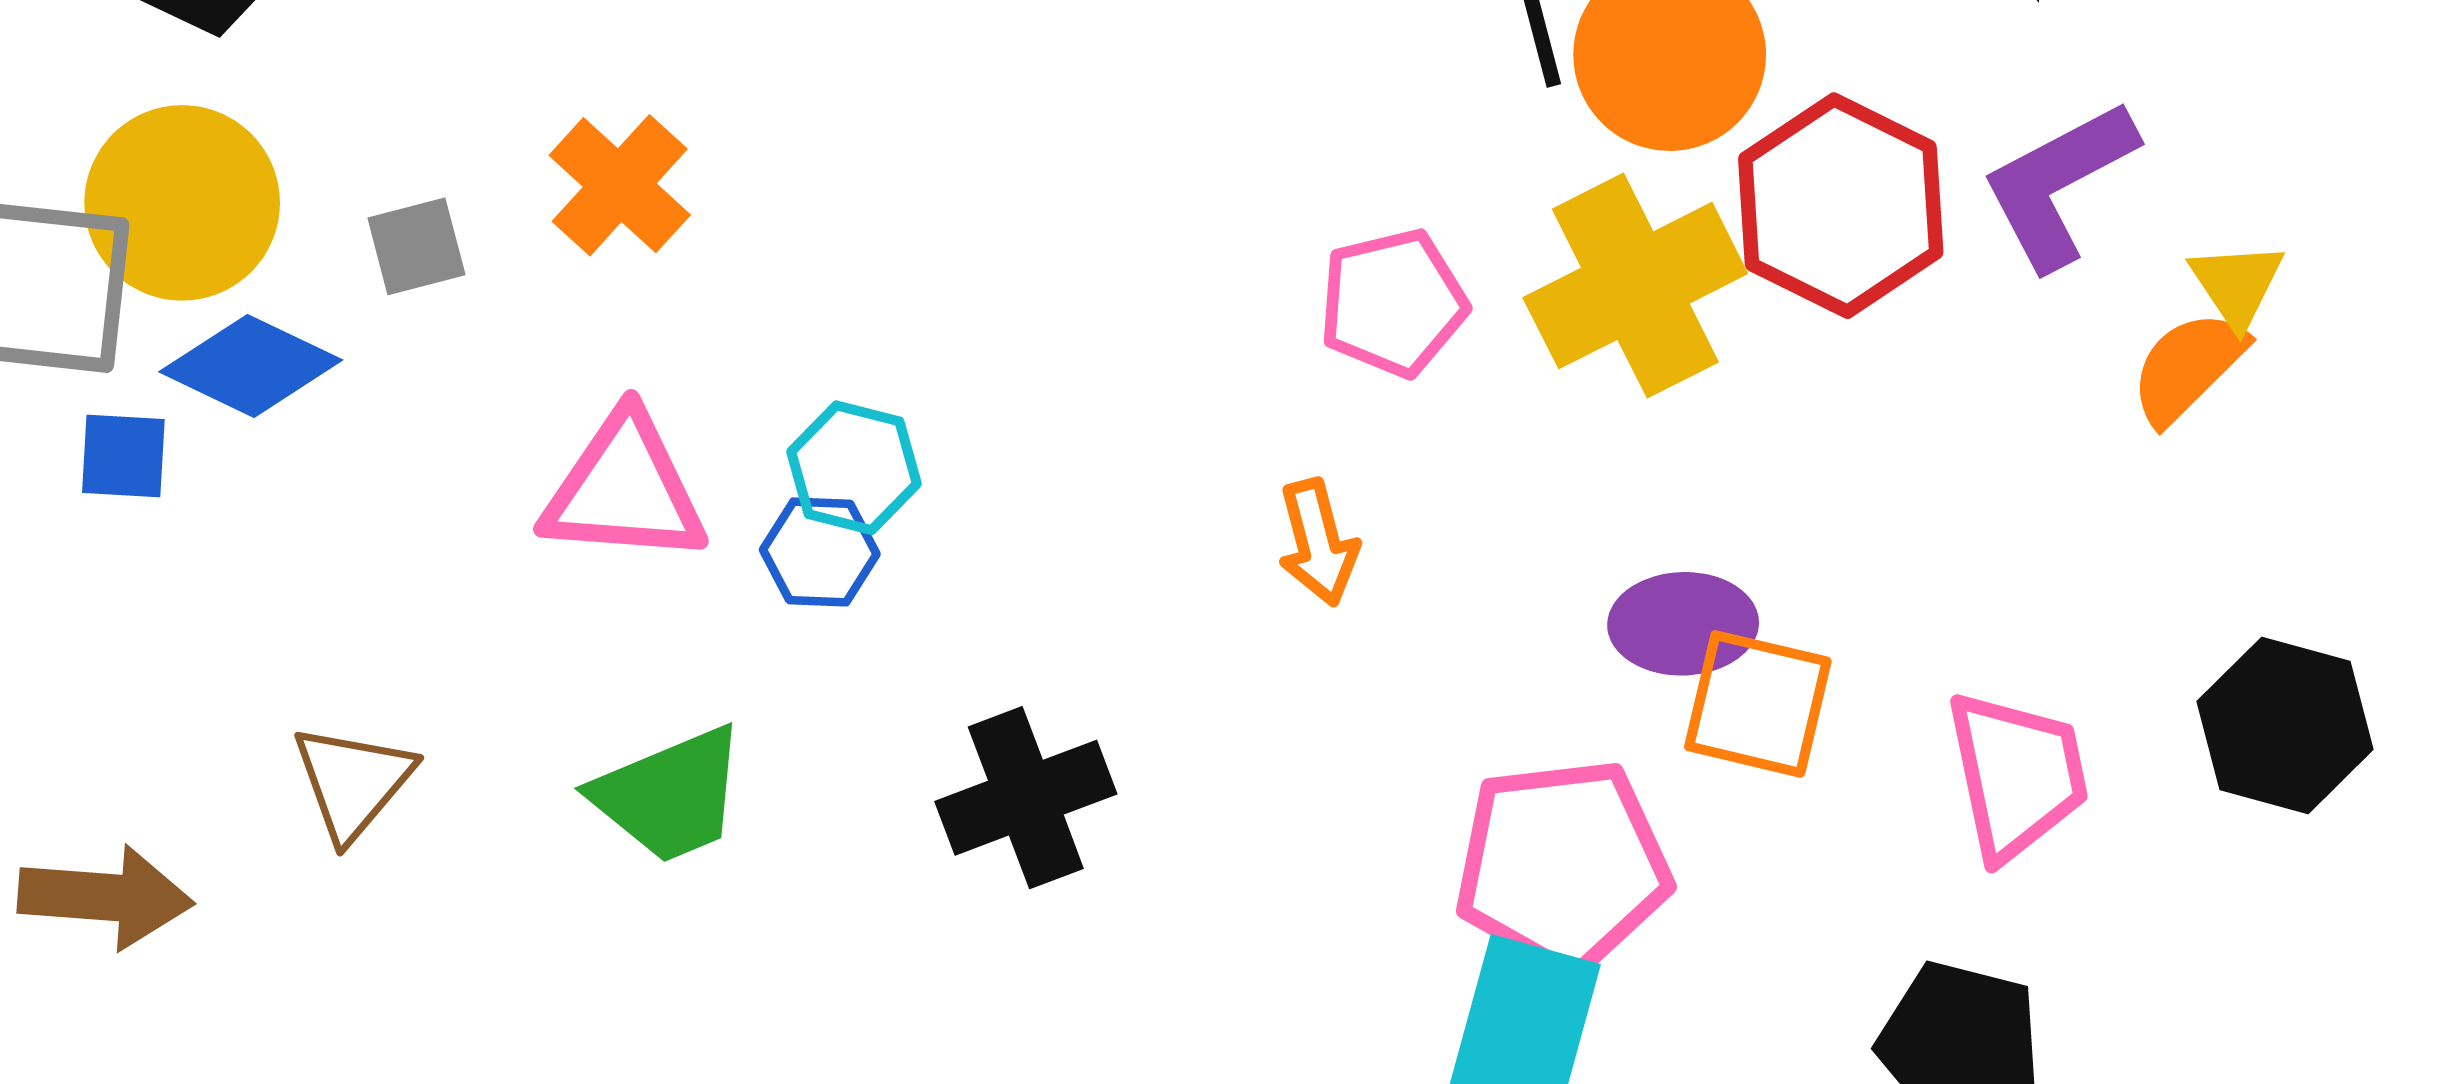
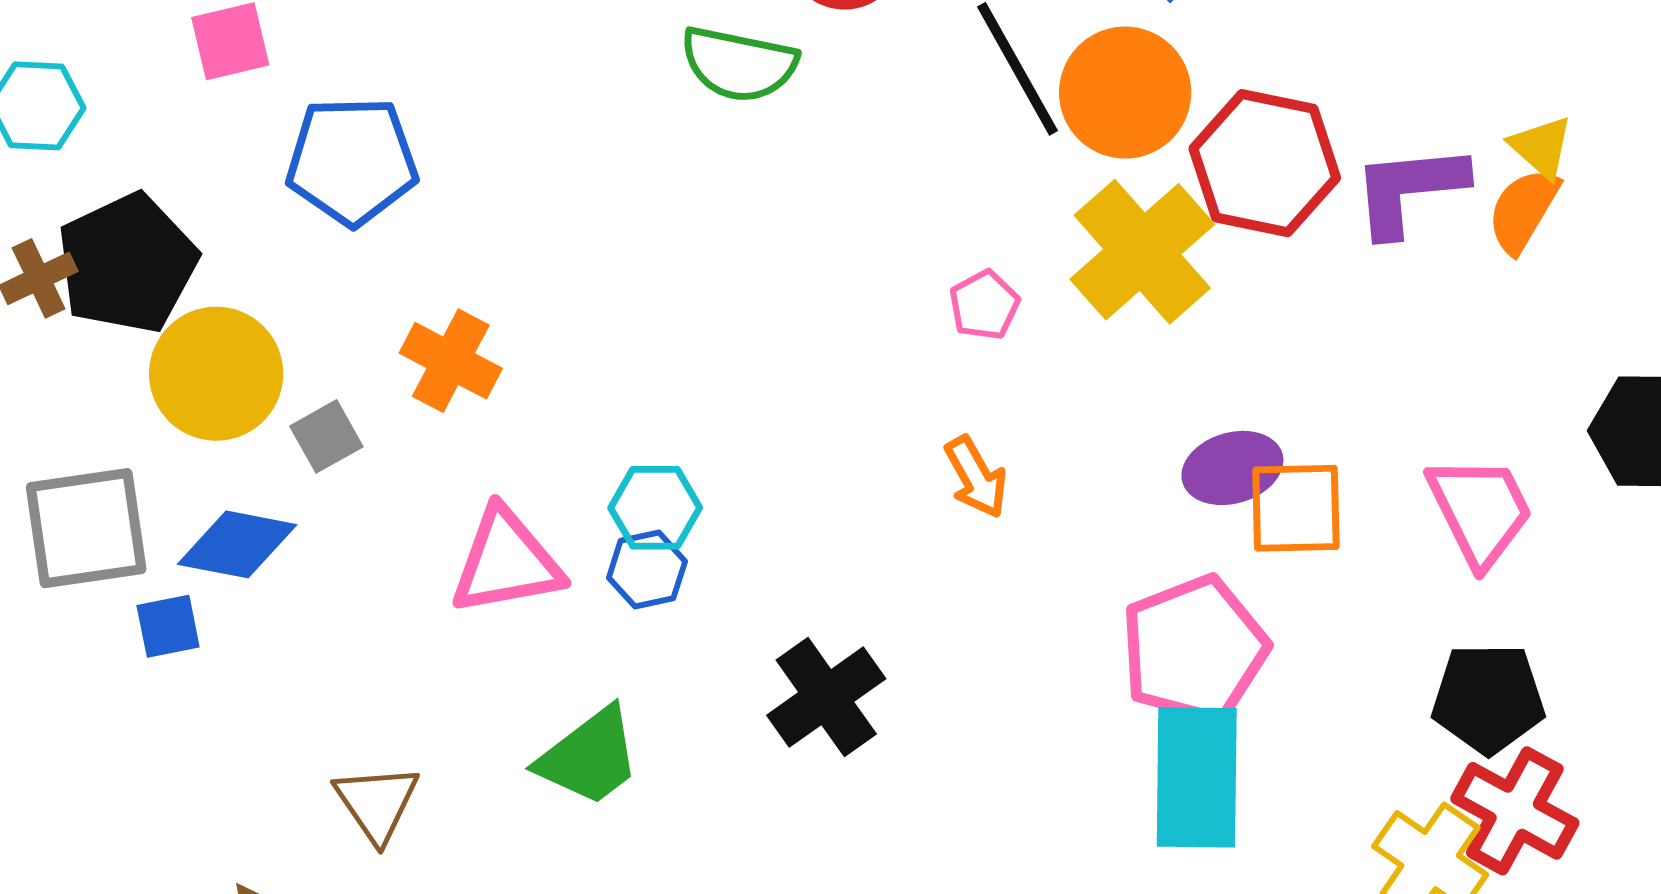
purple L-shape: (2059, 184) -> (1409, 190), moved, turned 37
yellow circle: (182, 203) -> (216, 374), moved
pink pentagon: (1393, 303) -> (984, 305), size x0.7

